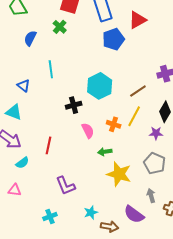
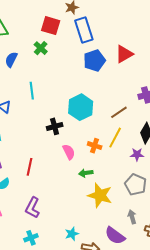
red triangle: (137, 20) -> (124, 54), moved
purple L-shape: (65, 186) -> (32, 208), moved, turned 50

